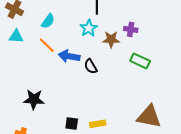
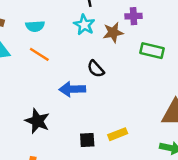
cyan semicircle: (48, 21) -> (35, 26), turned 63
blue arrow: (69, 56) -> (72, 89), moved
black star: (34, 99) -> (37, 121), turned 30

